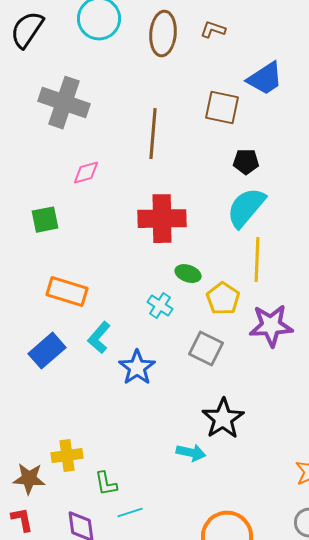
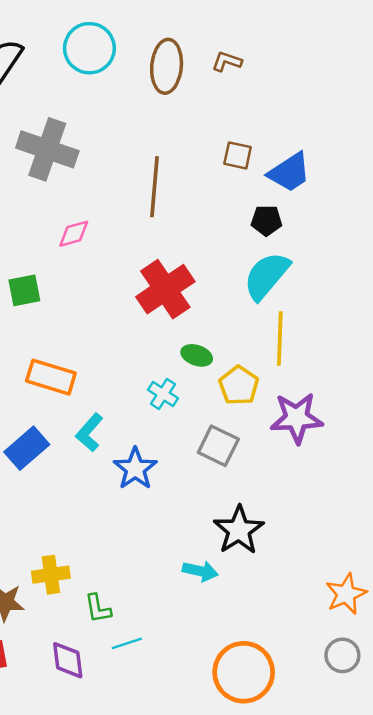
blue trapezoid: (265, 79) -> (289, 172), moved
brown square: (222, 108) -> (238, 155), size x0.7
red cross: (162, 219) -> (165, 289), turned -33

